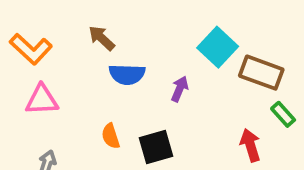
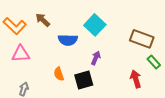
brown arrow: (102, 38) -> (43, 20), moved
cyan square: (218, 47) -> (95, 25), moved
purple arrow: (180, 89) -> (96, 58), moved

